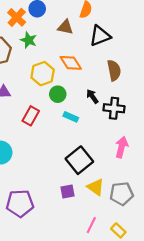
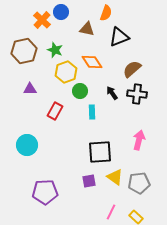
green star: (29, 40) -> (55, 50), moved
brown semicircle: (114, 70) -> (132, 69), turned -120
black cross: (114, 108) -> (137, 94), moved
cyan rectangle: (71, 117) -> (92, 112), turned 64
black square: (79, 160) -> (100, 152), turned 35

